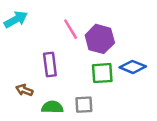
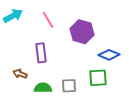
pink line: (71, 29) -> (48, 20), moved
green square: (102, 73) -> (98, 78), moved

